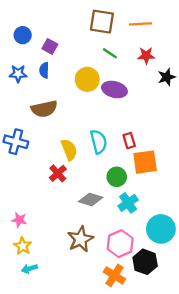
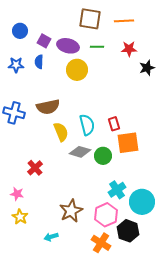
green line: (110, 53) -> (97, 47), turned -32
purple ellipse: (114, 90) -> (68, 46), moved
brown semicircle: (44, 109) -> (48, 107), moved
blue cross: (16, 142) -> (14, 113), moved
red cross: (58, 173) -> (35, 168), moved
gray diamond: (91, 199) -> (80, 152), moved
cyan cross: (128, 203) -> (117, 190), moved
cyan arrow: (29, 269) -> (51, 237), moved

